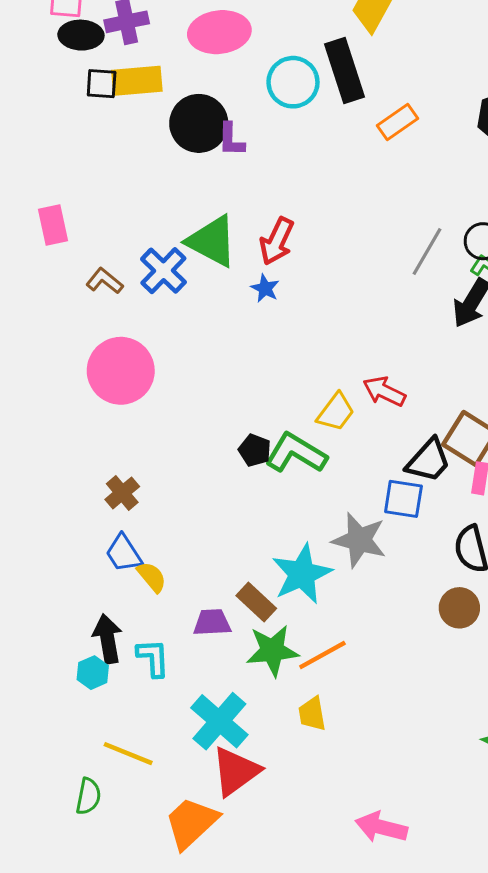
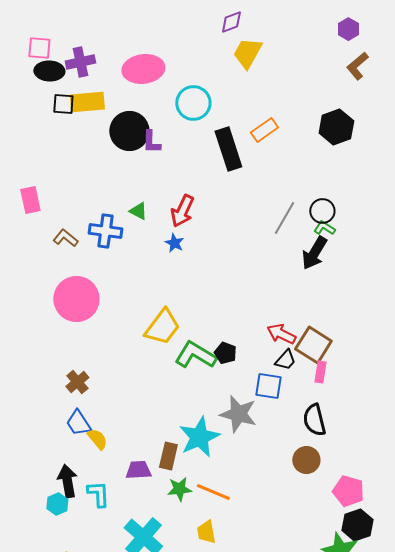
black rectangle: (345, 70) -> (228, 149), moved
green triangle: (212, 241) -> (138, 211), size x0.5
blue cross: (163, 271) -> (105, 231), turned -36
red arrow: (384, 391) -> (281, 334), moved
yellow trapezoid: (336, 412) -> (162, 327), moved, size x1.4
black pentagon: (255, 450) -> (225, 353), moved
black trapezoid: (428, 461) -> (285, 360), size x0.7
brown rectangle: (256, 602) -> (168, 456), turned 60
green star: (272, 651) -> (179, 489), size x0.7
orange line: (322, 655) -> (213, 492), turned 52

